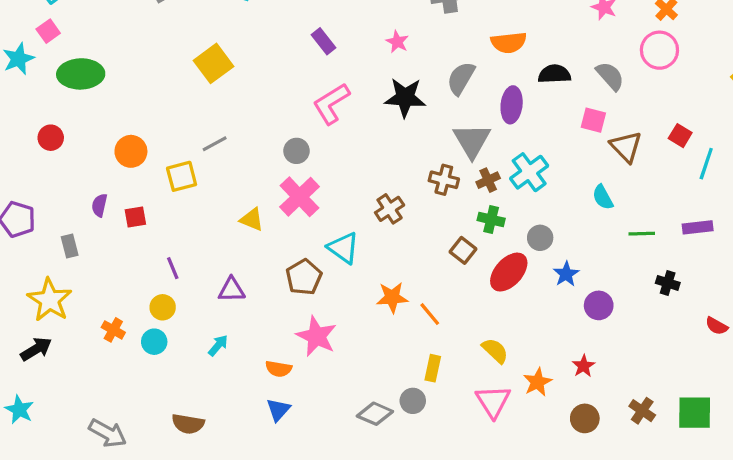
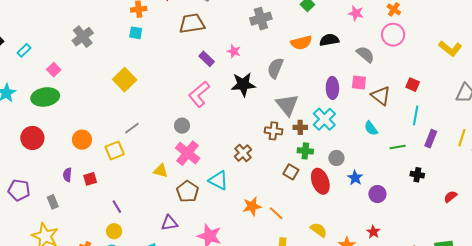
pink square: (48, 31) -> (54, 70), moved
purple rectangle: (323, 41) -> (207, 59), moved
black semicircle: (554, 74) -> (329, 40), moved
purple ellipse: (512, 105) -> (332, 88), moved
red circle: (51, 138) -> (32, 138), size x1.5
cyan line: (706, 164) -> (416, 115), moved
brown cross: (488, 180) -> (300, 127), turned 32
purple rectangle: (698, 227) -> (431, 139), turned -54
red ellipse: (509, 272) -> (320, 181), turned -55
brown pentagon: (304, 277) -> (188, 191), moved
purple triangle: (232, 290) -> (169, 223), moved
red semicircle: (717, 326) -> (450, 197), turned 120

